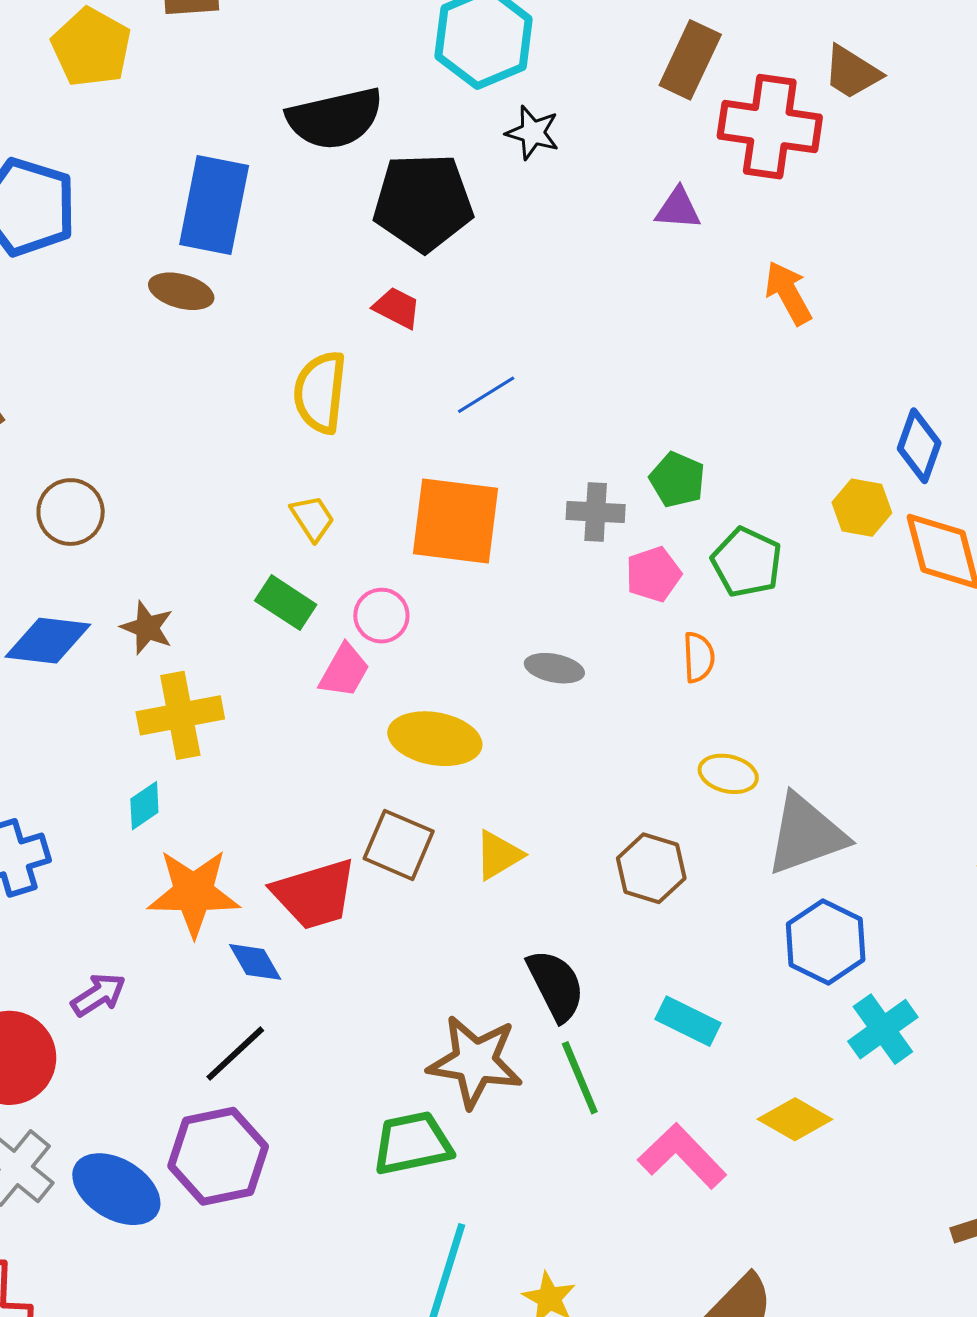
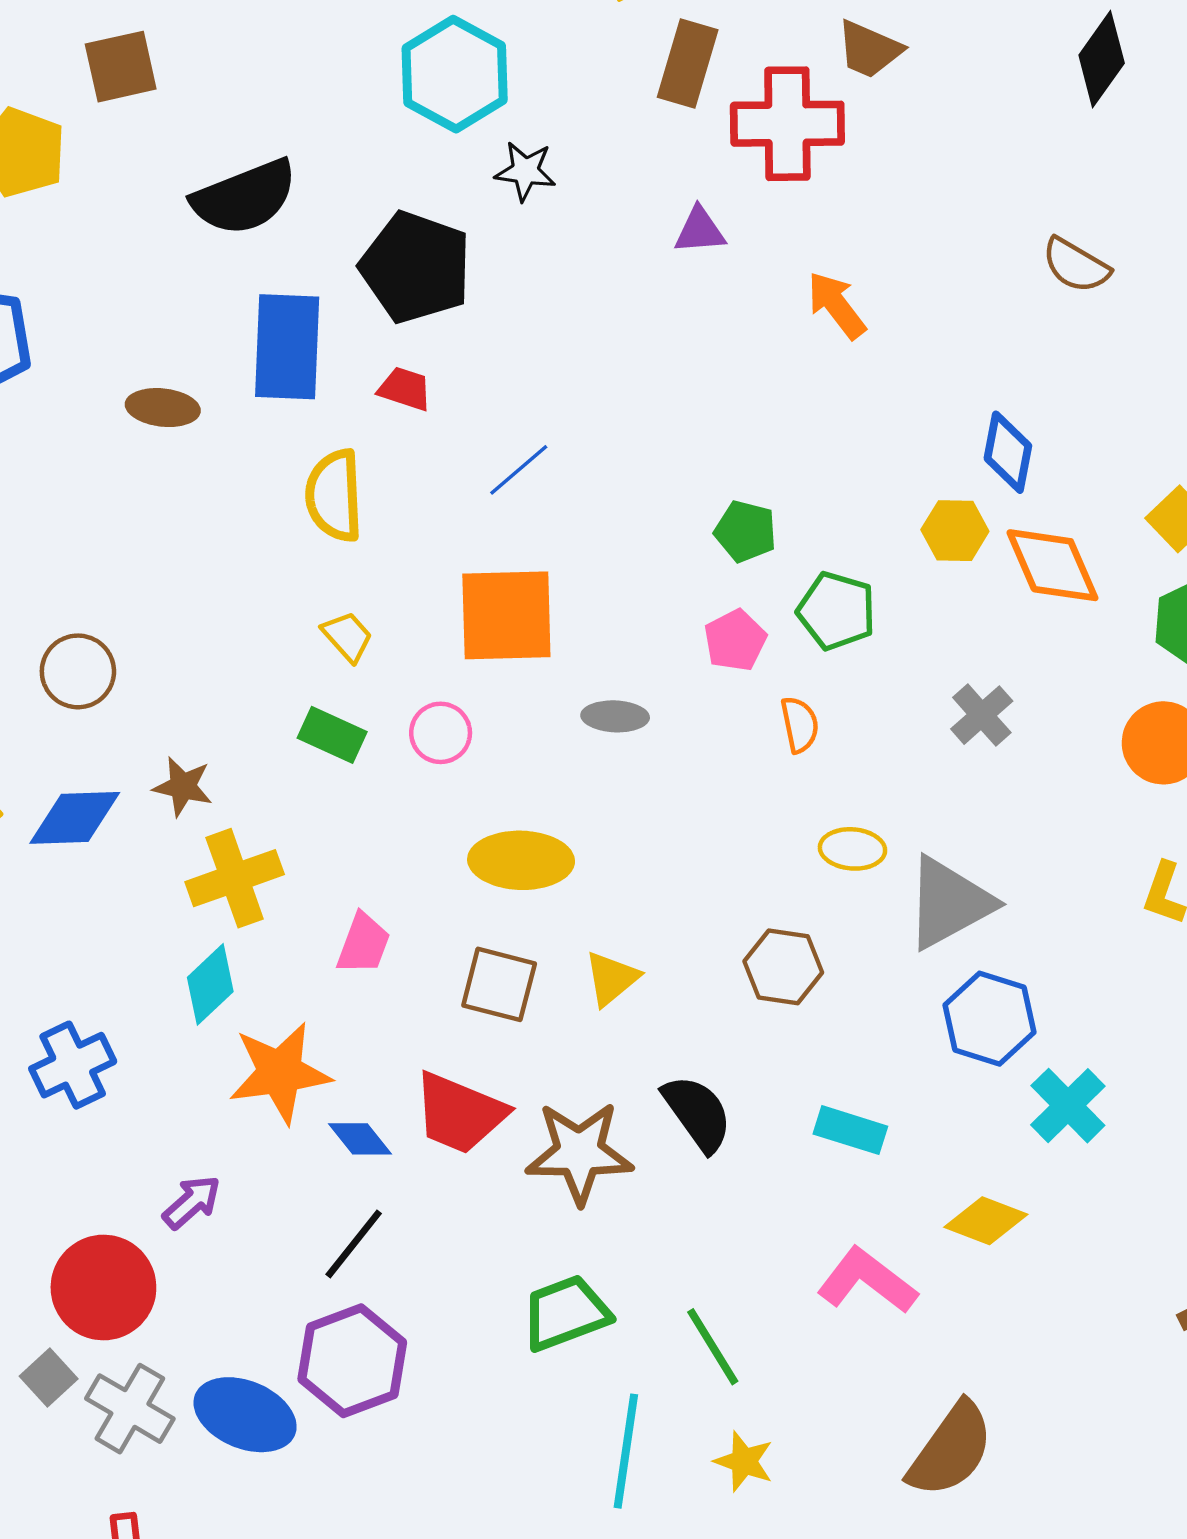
black semicircle: (335, 118) -> (245, 197), moved
black pentagon: (423, 202) -> (416, 267), turned 30
blue rectangle: (214, 205) -> (287, 347), moved
gray cross: (596, 512) -> (982, 715), moved, turned -36
gray ellipse: (554, 668) -> (615, 716), moved
pink trapezoid: (344, 671) -> (363, 944), moved
cyan diamond: (144, 806) -> (210, 984), size x1.4
red trapezoid: (315, 894) -> (460, 1113), moved, turned 48
brown star: (475, 1062) -> (579, 1153), moved
green line: (580, 1078) -> (713, 1347), moved

